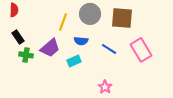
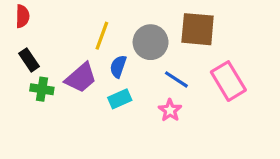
gray circle: (90, 14) -> (151, 42), moved
blue semicircle: (81, 41) -> (118, 66), moved, turned 104
pink star: (105, 87) -> (170, 110), moved

